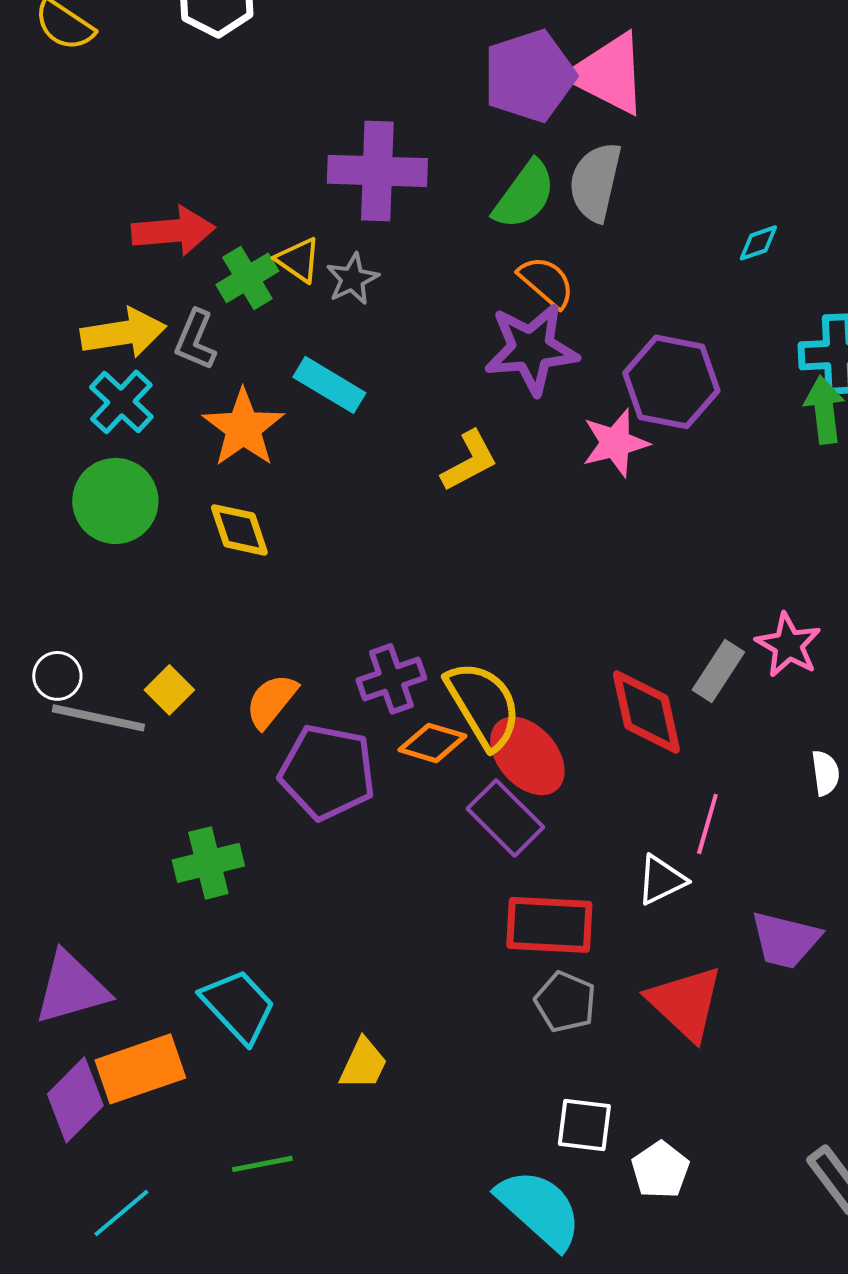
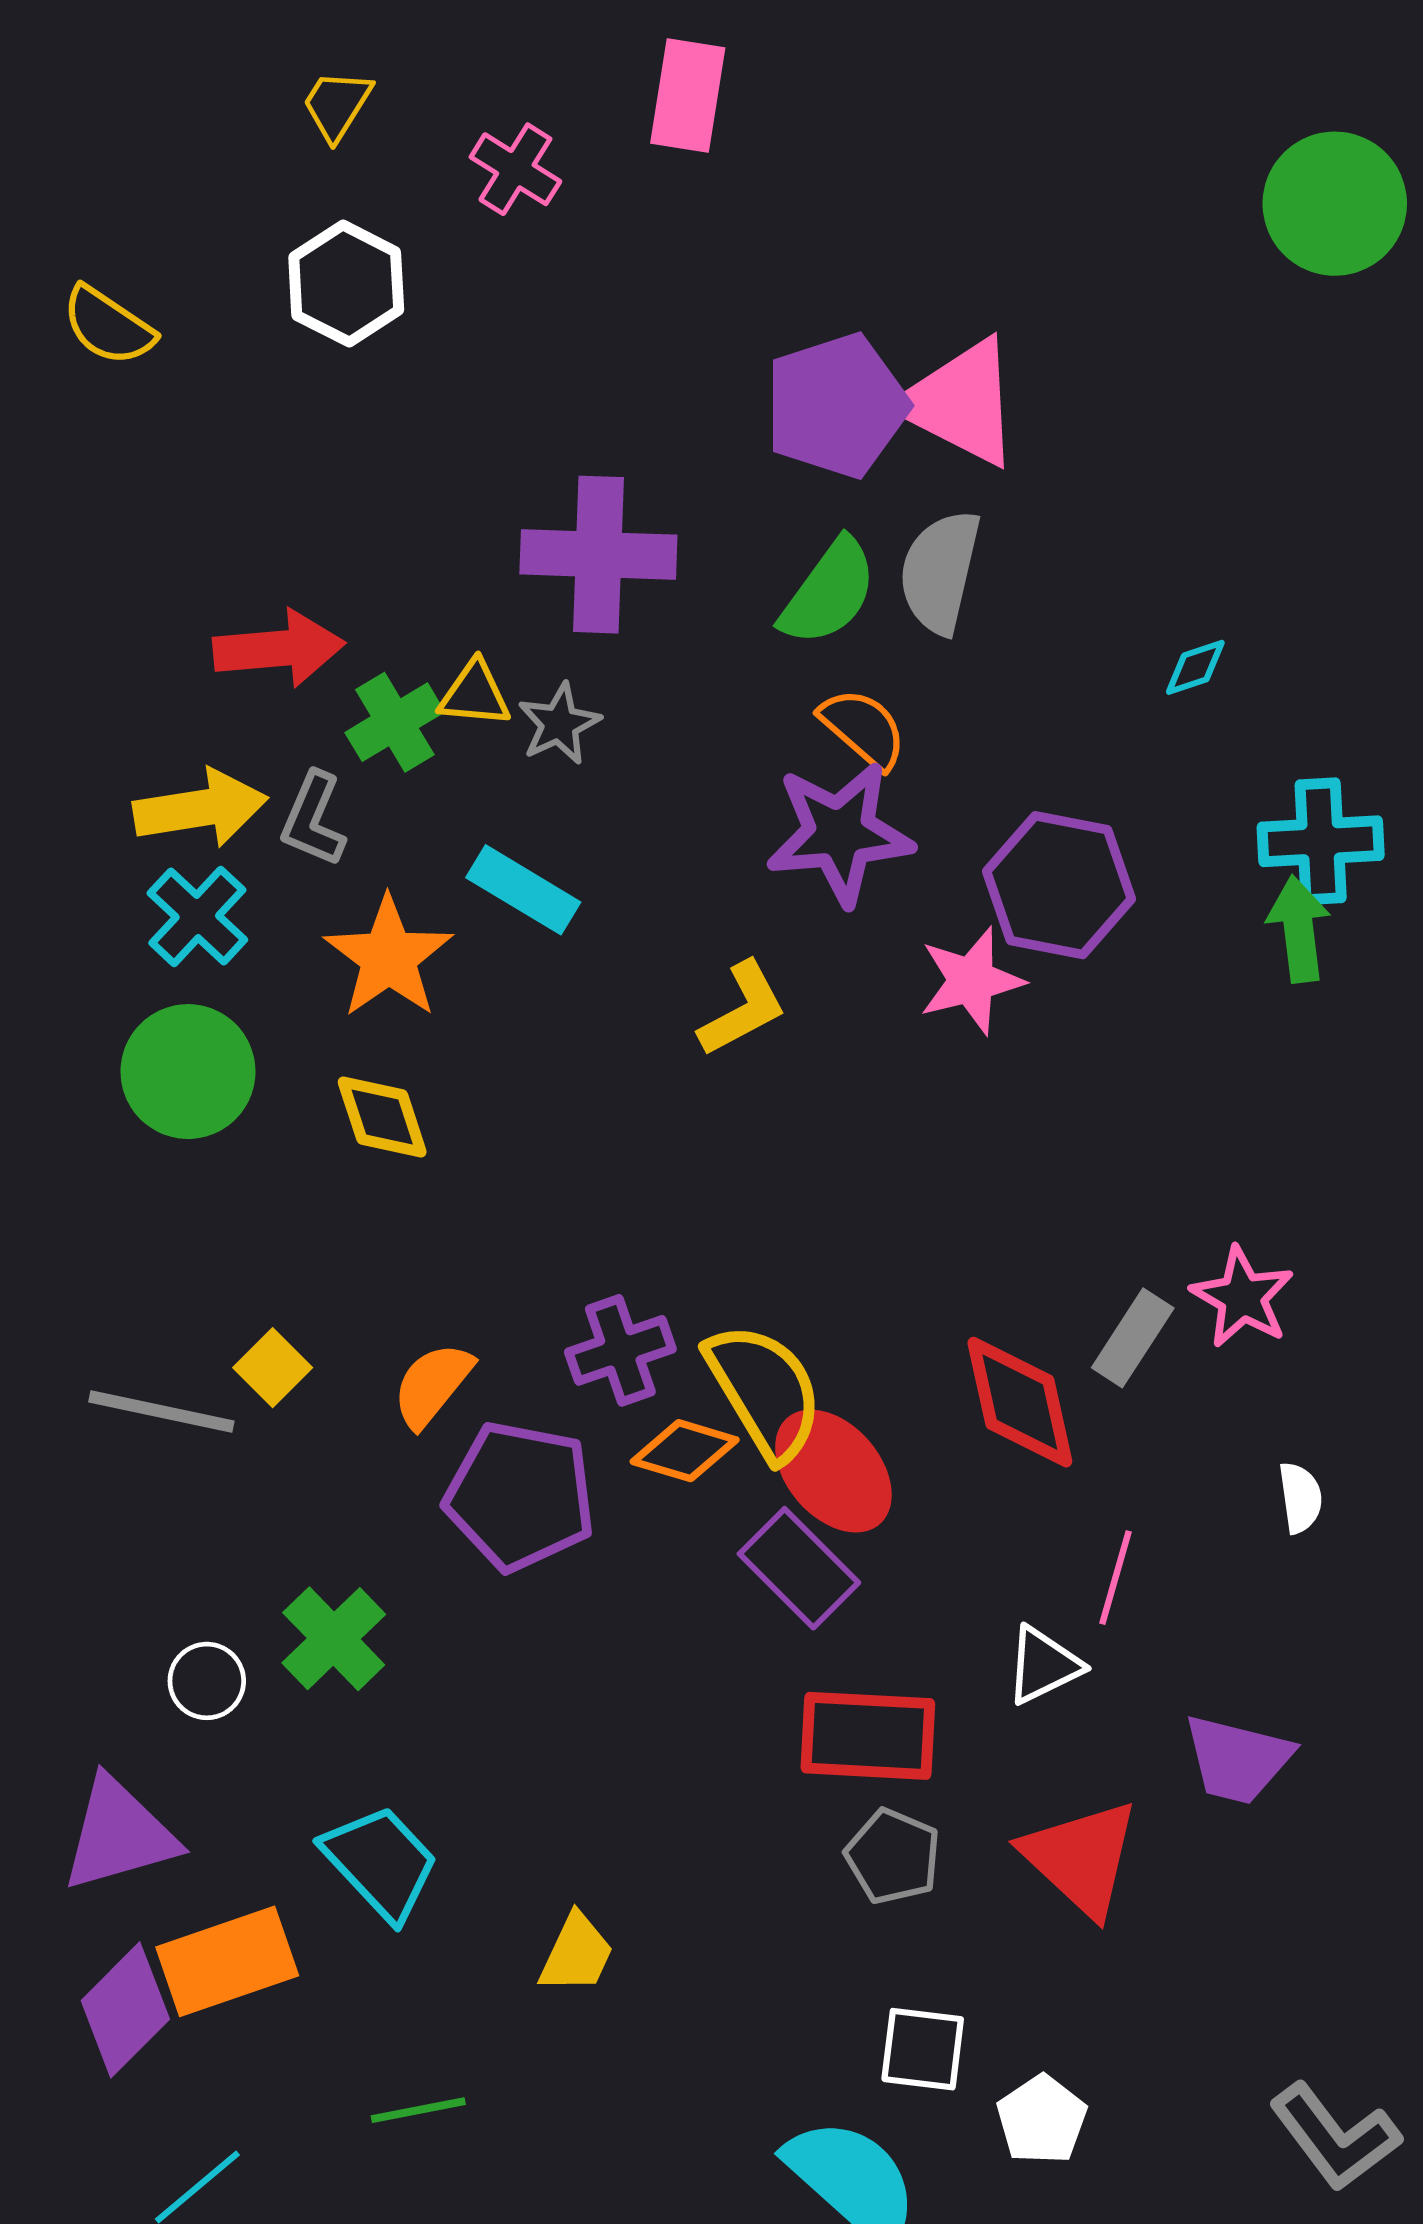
yellow triangle: (298, 260) -> (475, 694), turned -30
white circle: (57, 676) -> (207, 1681), moved
green cross: (208, 863) -> (334, 1639), turned -30

